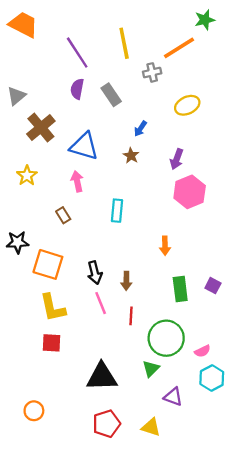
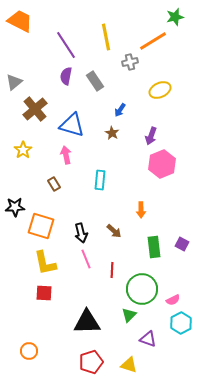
brown arrow: (126, 281) -> (114, 231), moved, turned -49

